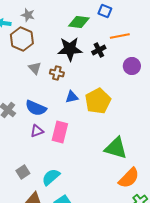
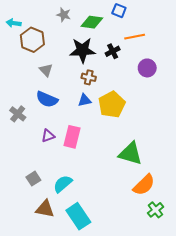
gray star: (28, 15) -> (64, 15), moved
brown cross: (57, 73) -> (89, 77), moved
blue semicircle: (36, 108) -> (47, 99), moved

